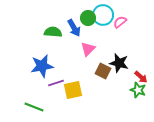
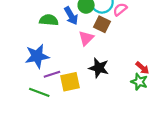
black star: (119, 63) -> (99, 68), moved
brown square: (103, 71) -> (102, 24), moved
green line: (34, 107) -> (39, 92), moved

